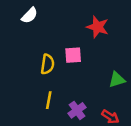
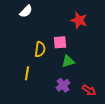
green triangle: (117, 80) -> (68, 61), moved
yellow line: (49, 100) -> (27, 73), moved

